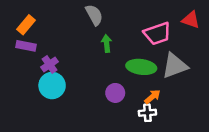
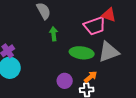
red triangle: (191, 20) -> (109, 15), moved
purple circle: (115, 93) -> (65, 81), moved

